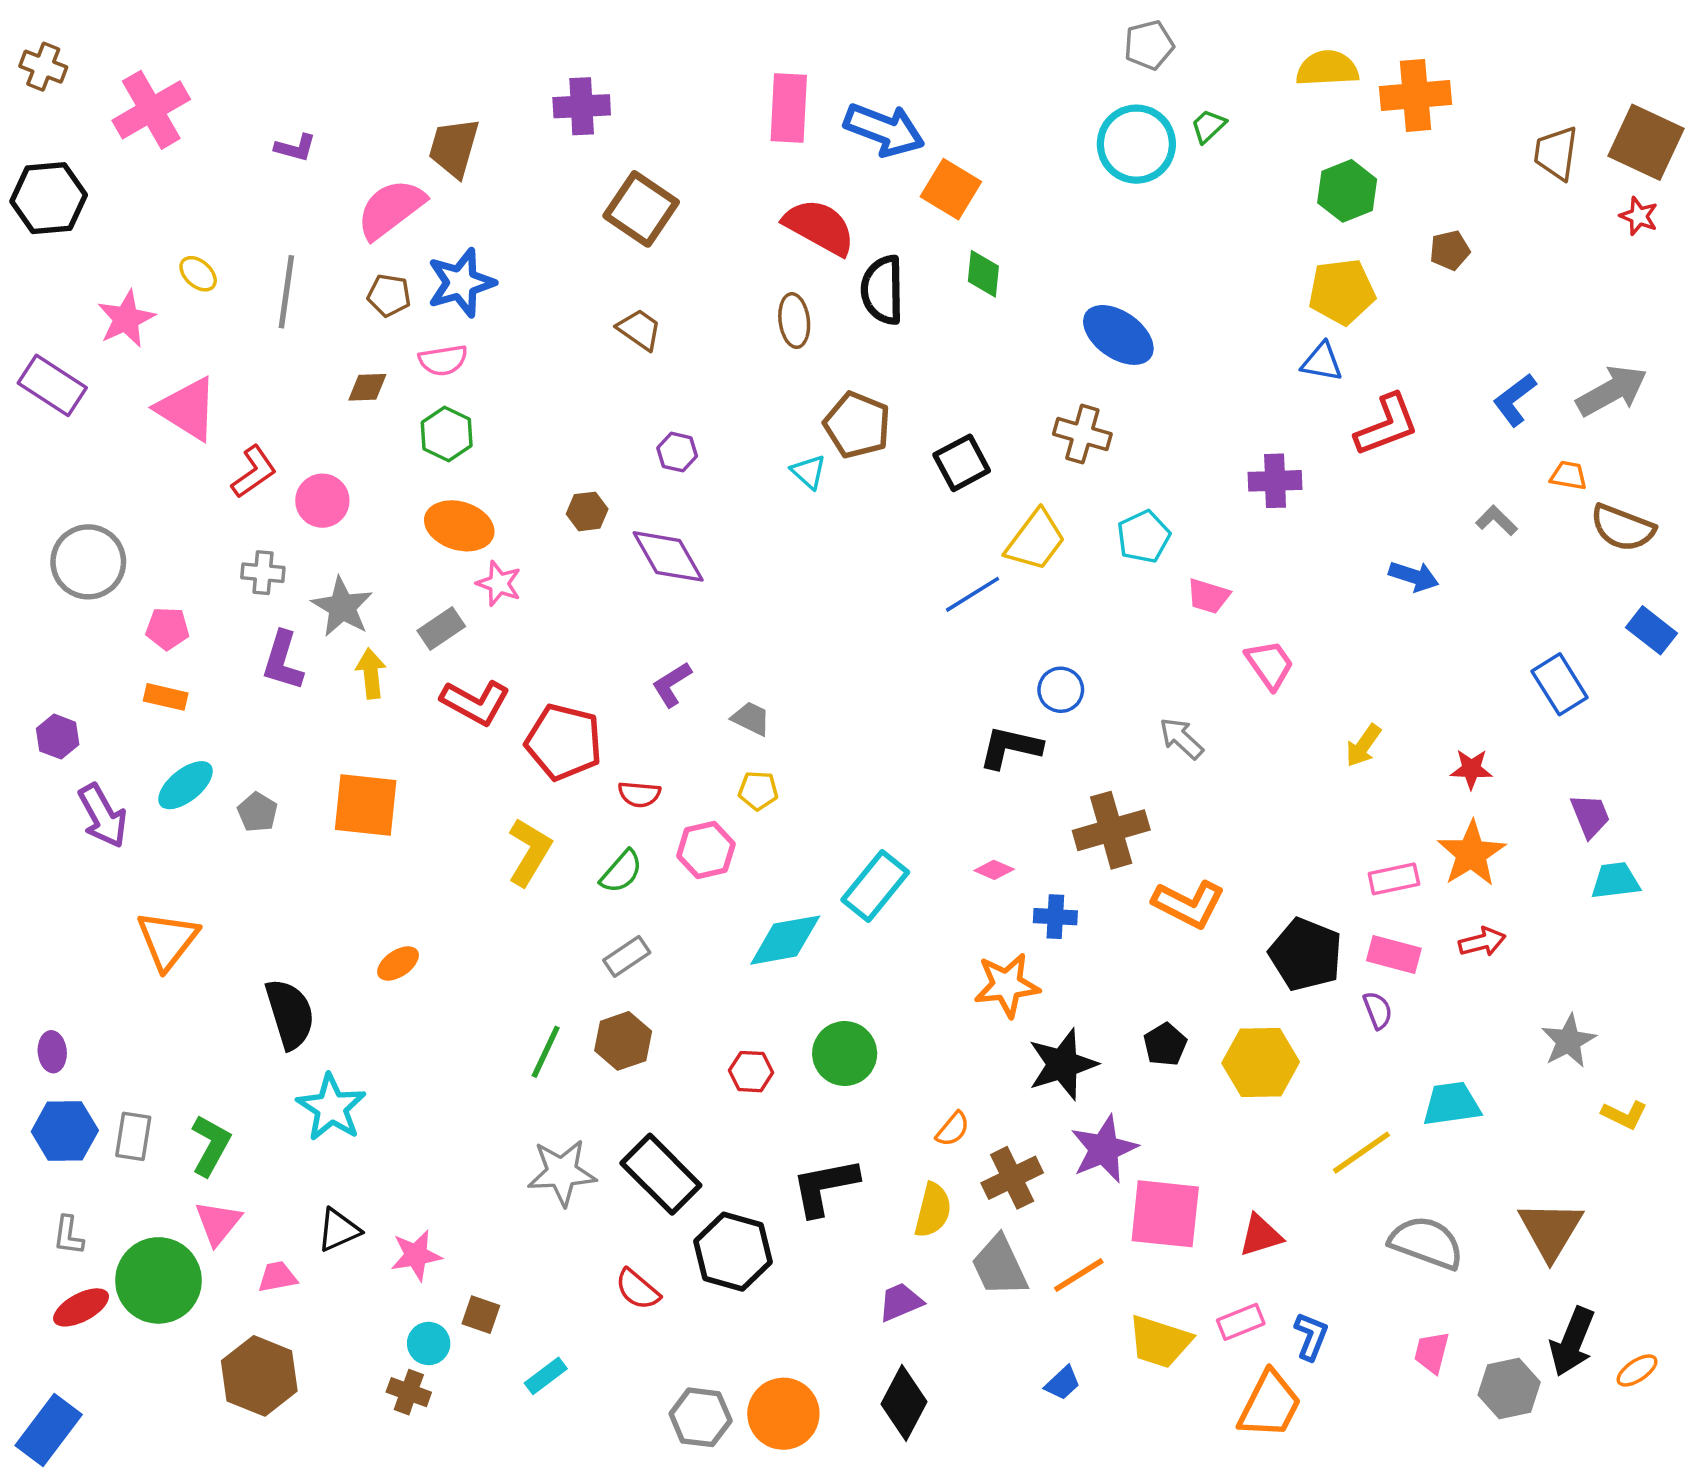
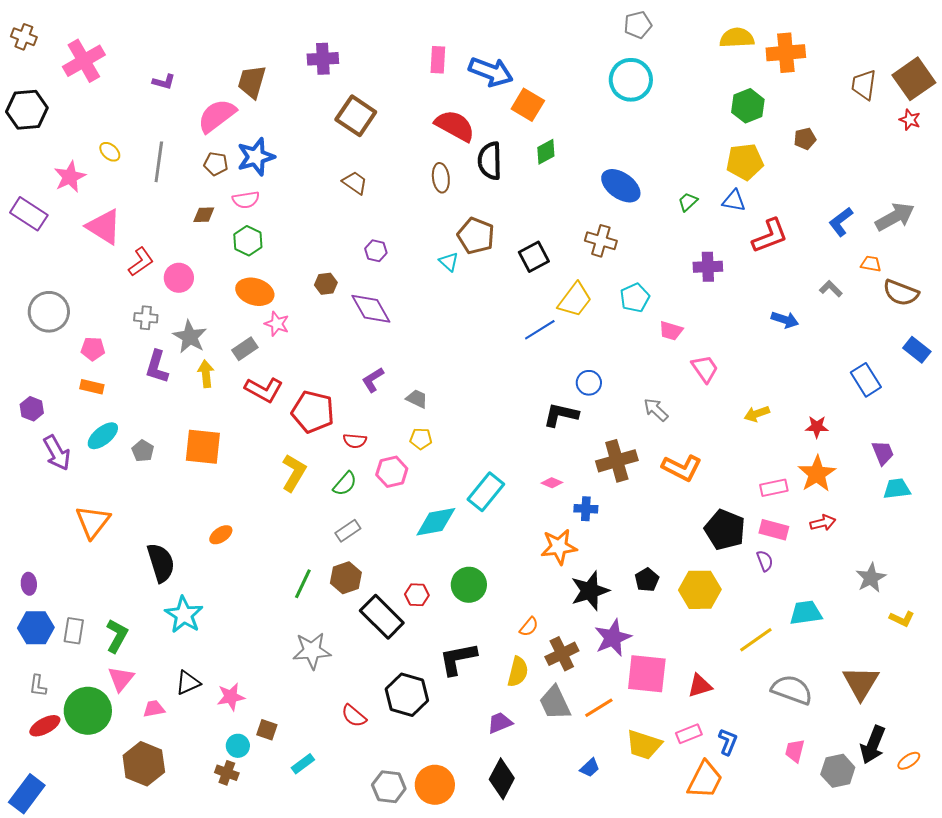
pink rectangle: (789, 108) -> (438, 60), size x0.7
green trapezoid: (1208, 126) -> (688, 202), moved
brown square: (1646, 142) -> (914, 79), turned 30
green diamond: (983, 274) -> (546, 152), turned 56
yellow arrow: (1363, 746) -> (757, 414), turned 35
orange L-shape: (1189, 904) -> (682, 468), moved
black rectangle: (661, 1174) -> (382, 617), moved

